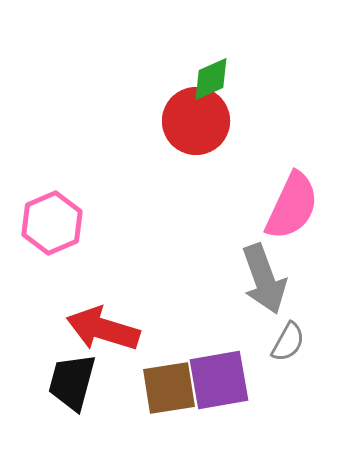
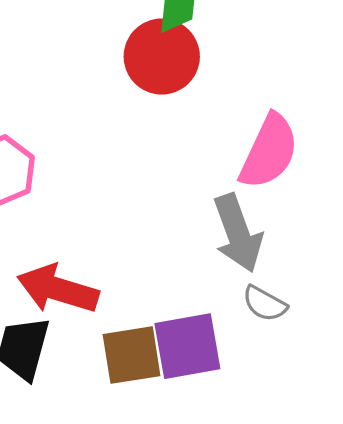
gray semicircle: (288, 342) -> (265, 304), turned 90

